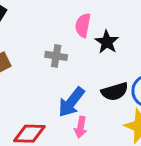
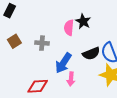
pink semicircle: (83, 25) -> (69, 28), moved
gray cross: (56, 56) -> (42, 43), moved

